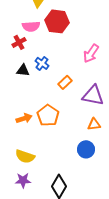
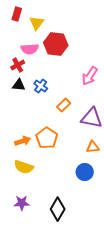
black triangle: (23, 70) -> (19, 85), moved
yellow semicircle: (25, 156) -> (24, 167), moved

